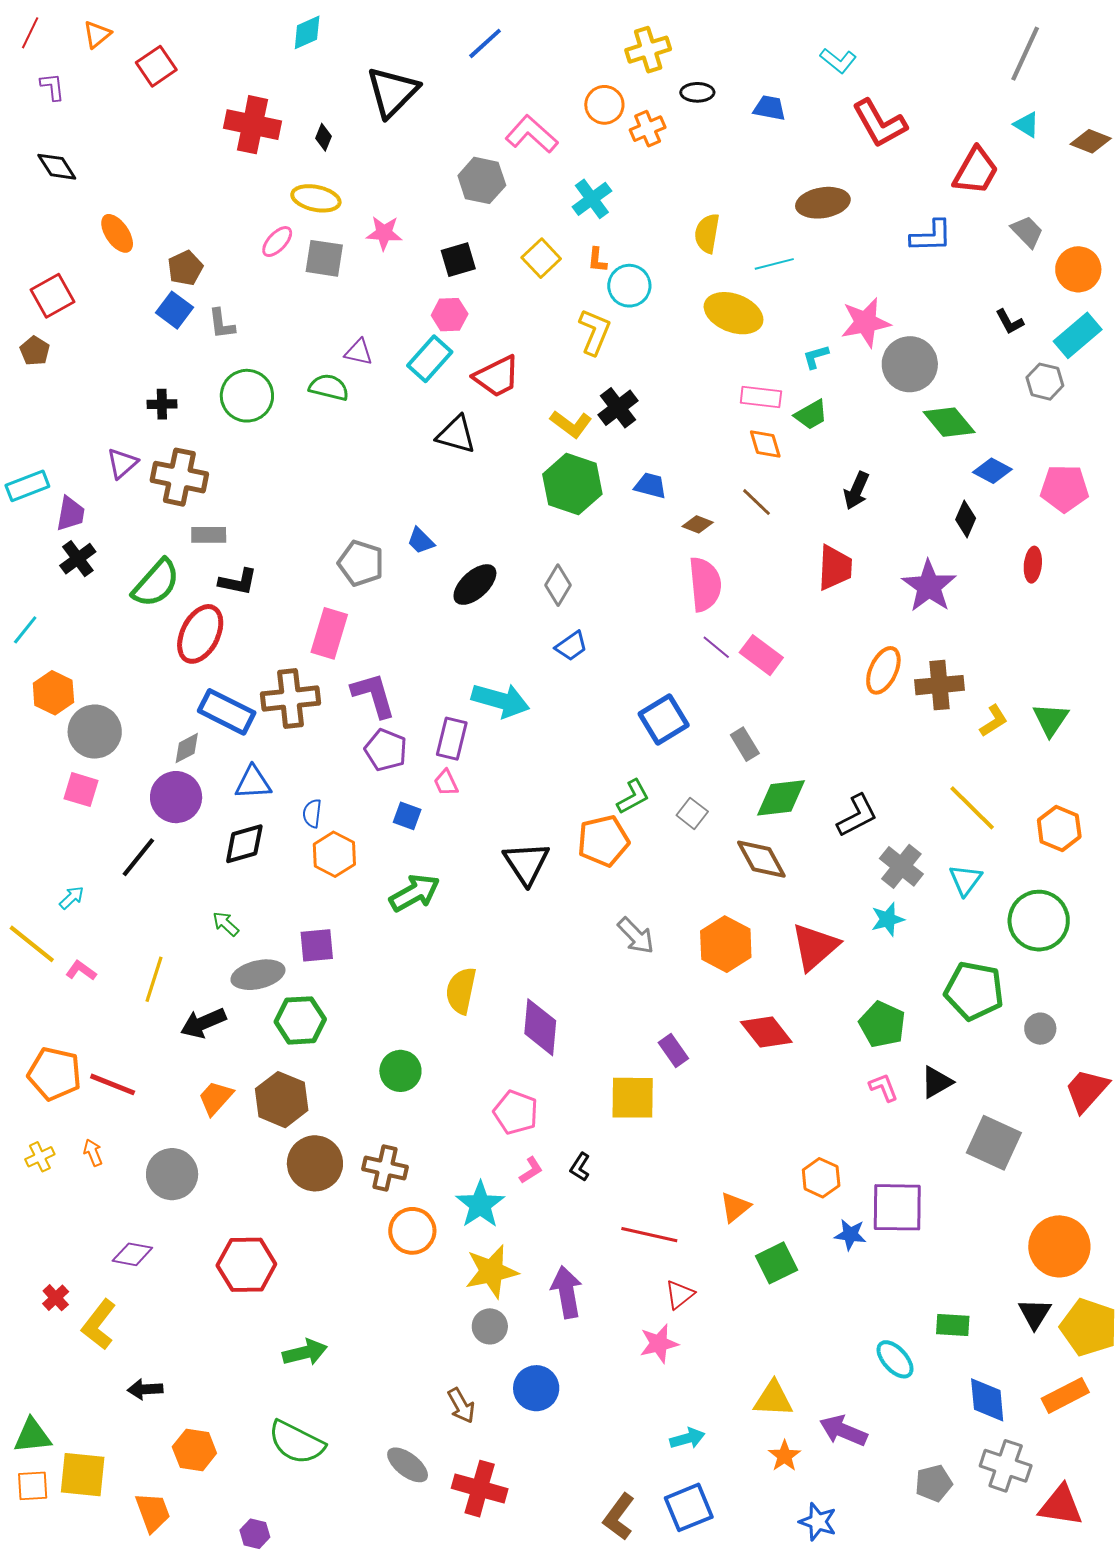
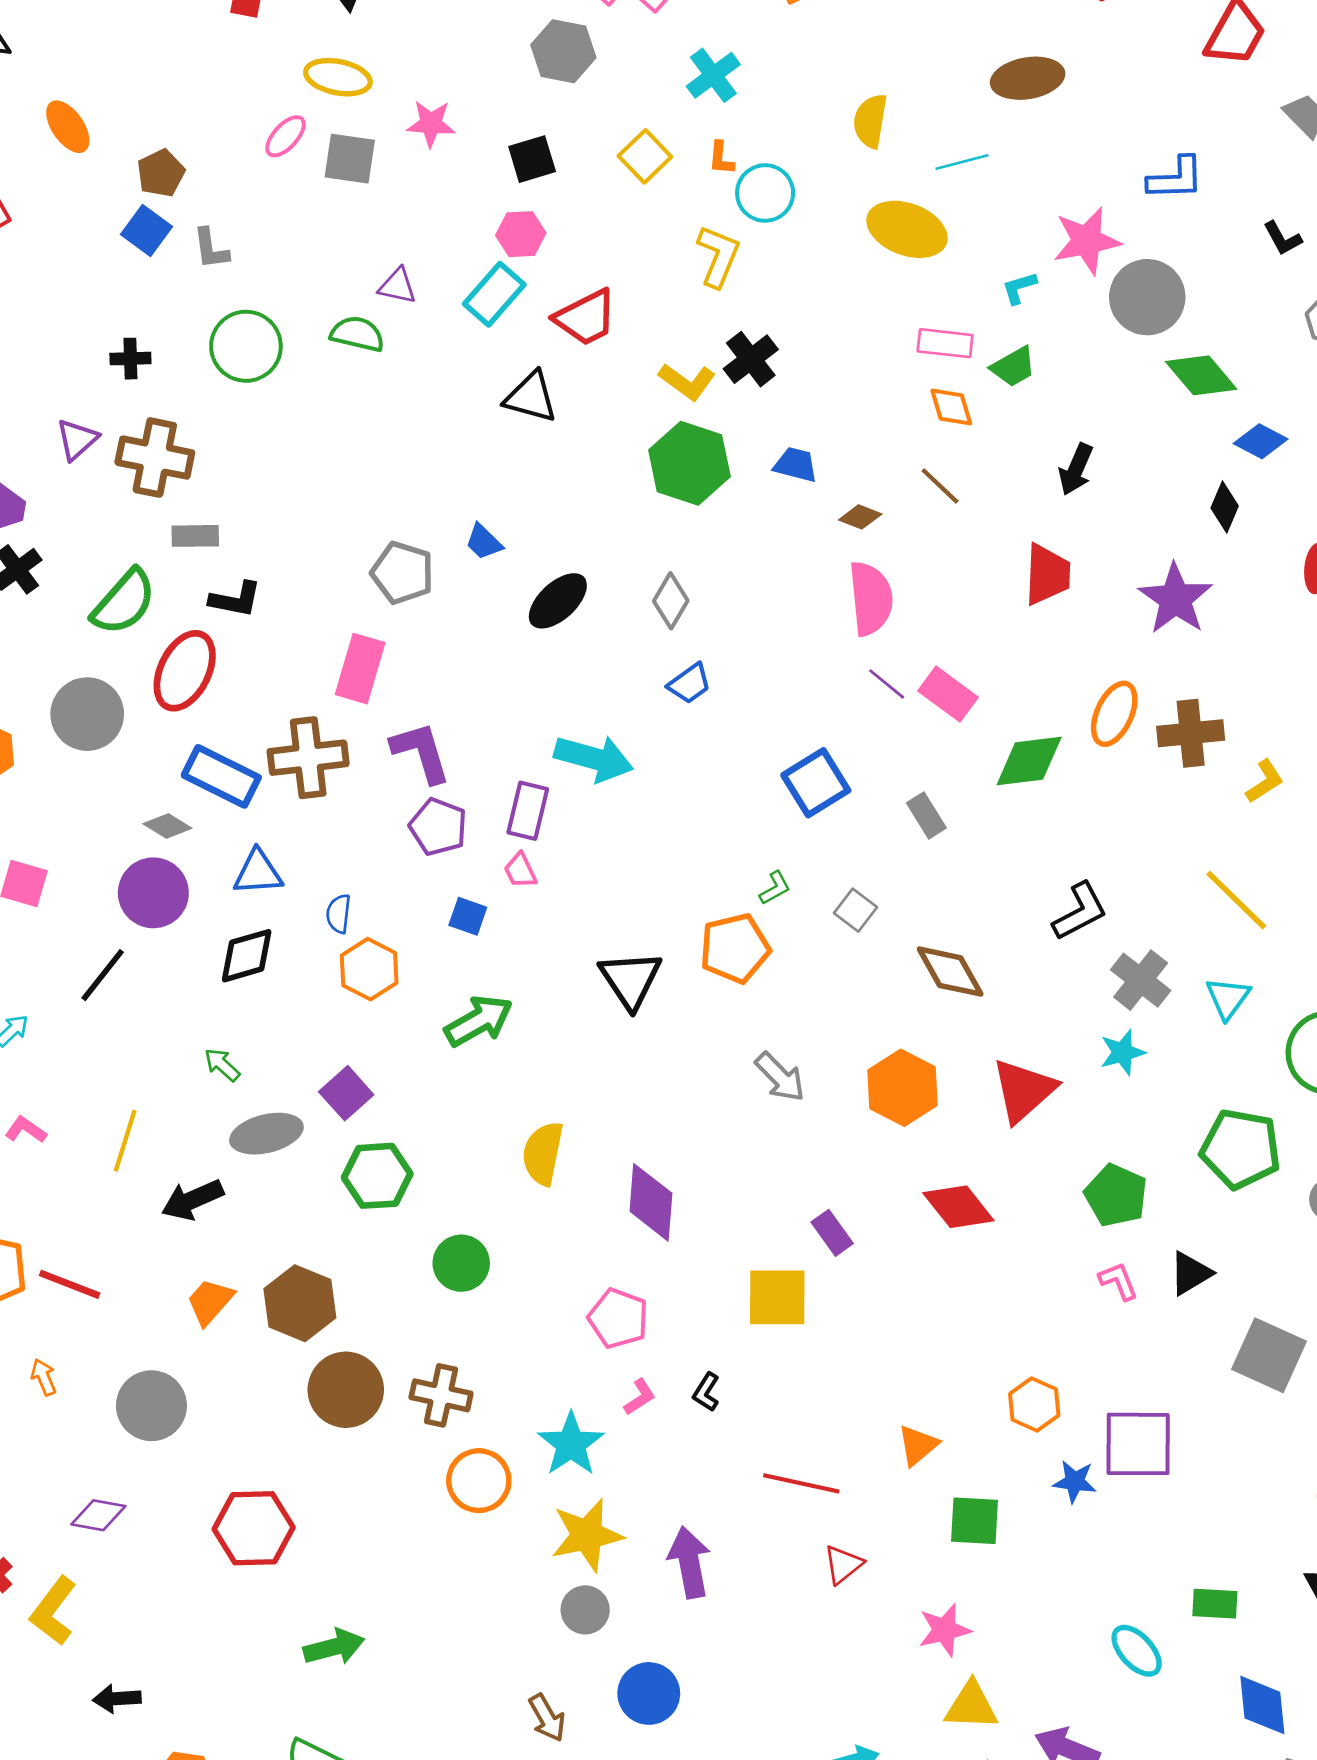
blue L-shape: (931, 236) -> (1176, 178), moved
gray circle: (95, 732) -> (87, 714), moved
gray diamond: (187, 748) -> (167, 826), turned 60
green L-shape: (633, 797) -> (775, 888), size x0.7
green diamond: (781, 798) -> (1029, 761), moved
purple square: (317, 945) -> (346, 1093), turned -36
green hexagon: (300, 1020) -> (377, 1176), moved
green square: (776, 1263) -> (974, 1521), turned 30
pink star: (659, 1344) -> (945, 1630), moved

